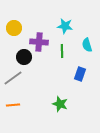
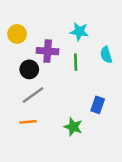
blue rectangle: (80, 74) -> (98, 105), moved
gray line: (13, 78) -> (33, 95), moved
orange line: (13, 105) -> (28, 122), moved

